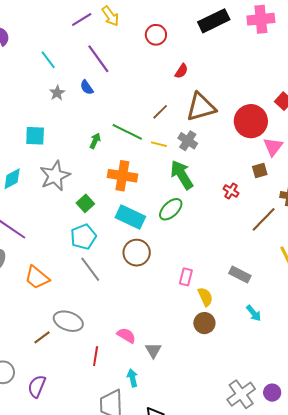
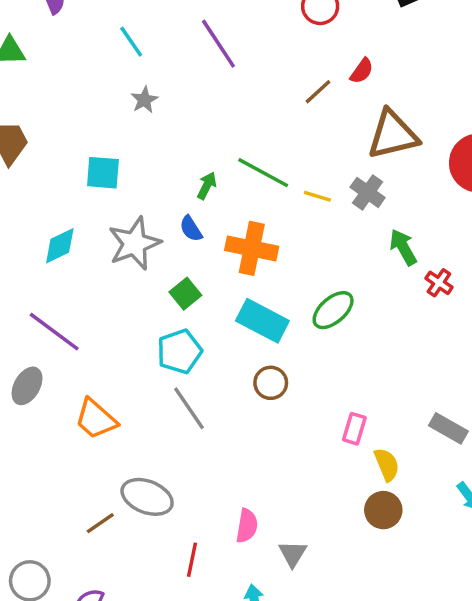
blue semicircle: (87, 87) -> (191, 229), moved
brown line: (160, 112) -> (318, 92), moved
green arrow: (182, 175) -> (403, 247), moved, size x0.7
brown circle: (137, 253) -> (271, 383), size x0.7
pink semicircle: (126, 335) -> (247, 526), turned 66

